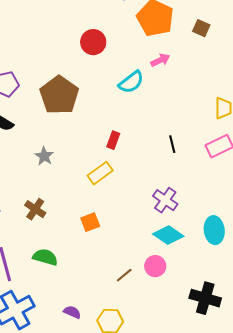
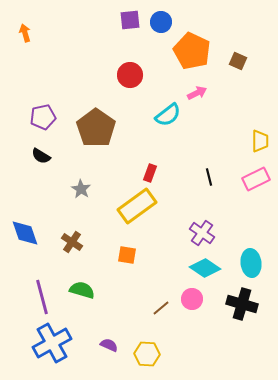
yellow rectangle: (100, 173) -> (137, 206), size x1.5
orange square: (90, 222) -> (127, 255), turned 30
black cross: (205, 298) -> (242, 304), moved

